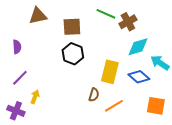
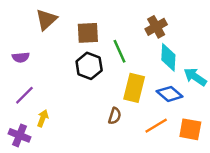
green line: (106, 14) -> (120, 51), moved, turned 42
brown triangle: (38, 16) -> (46, 20), turned -30
purple semicircle: (17, 47) -> (21, 57), turned 88
cyan diamond: (138, 47) -> (168, 57), turned -70
orange line: (114, 106) -> (156, 126), moved

